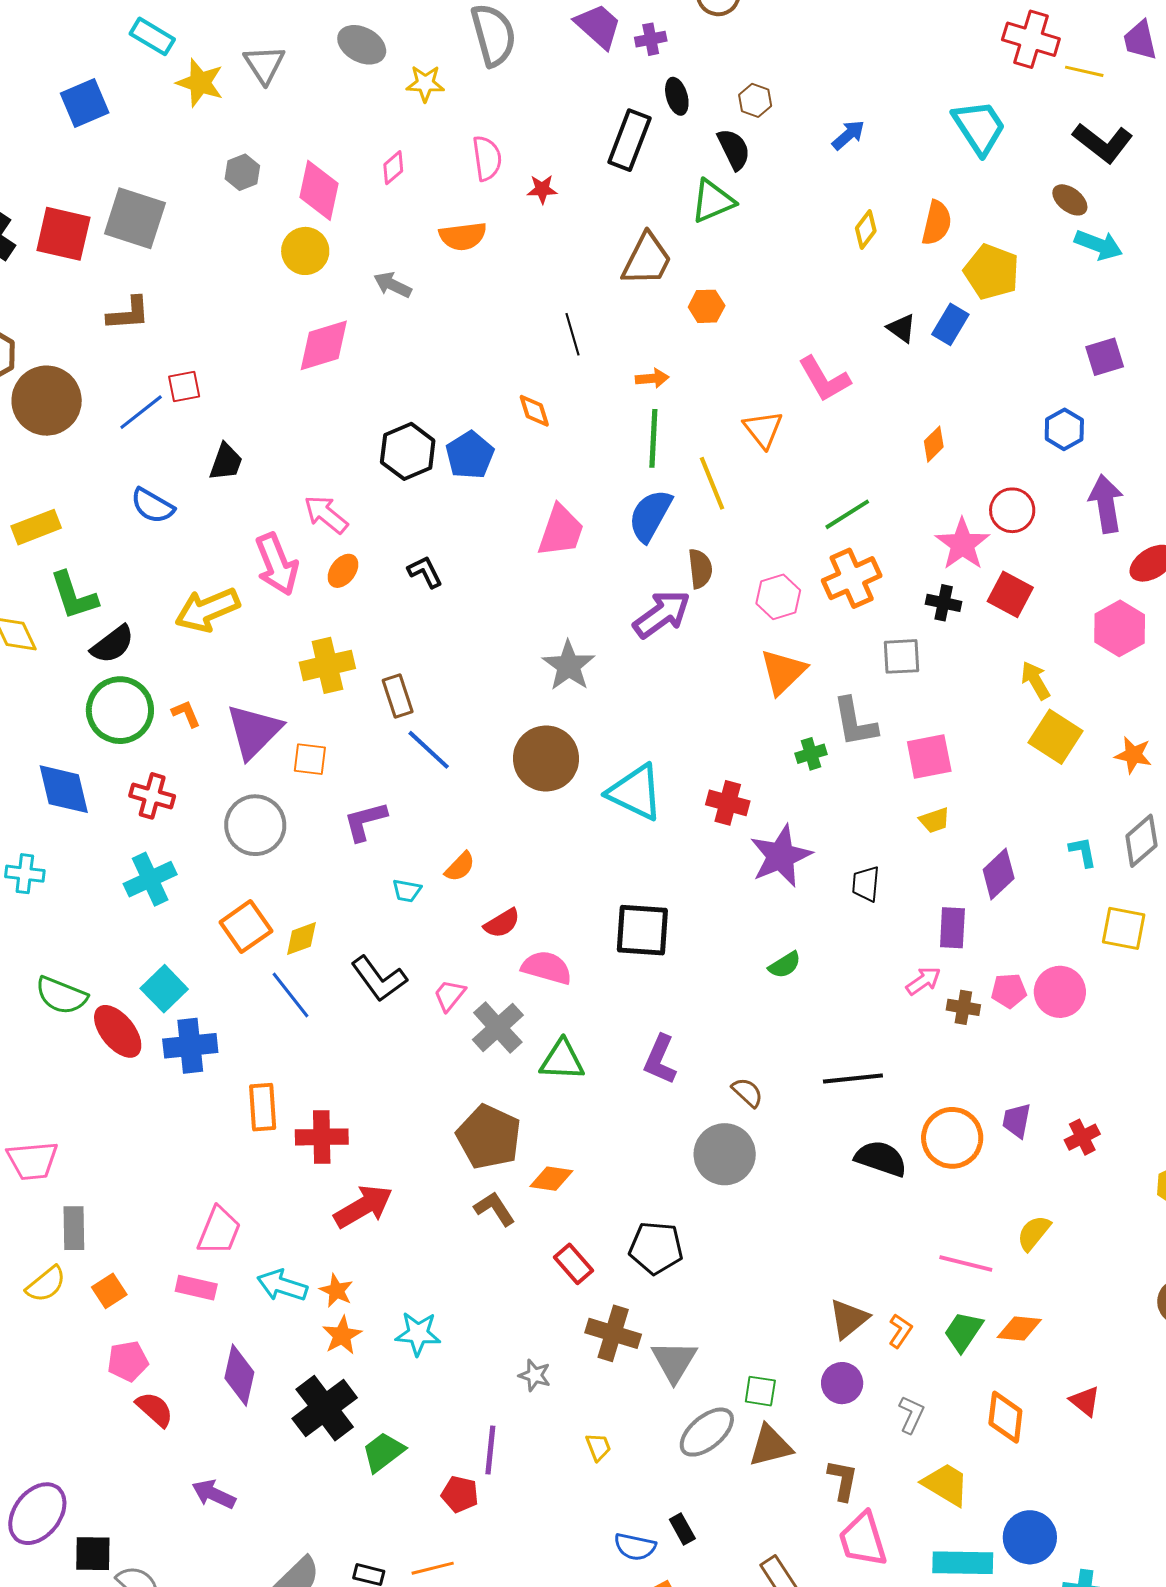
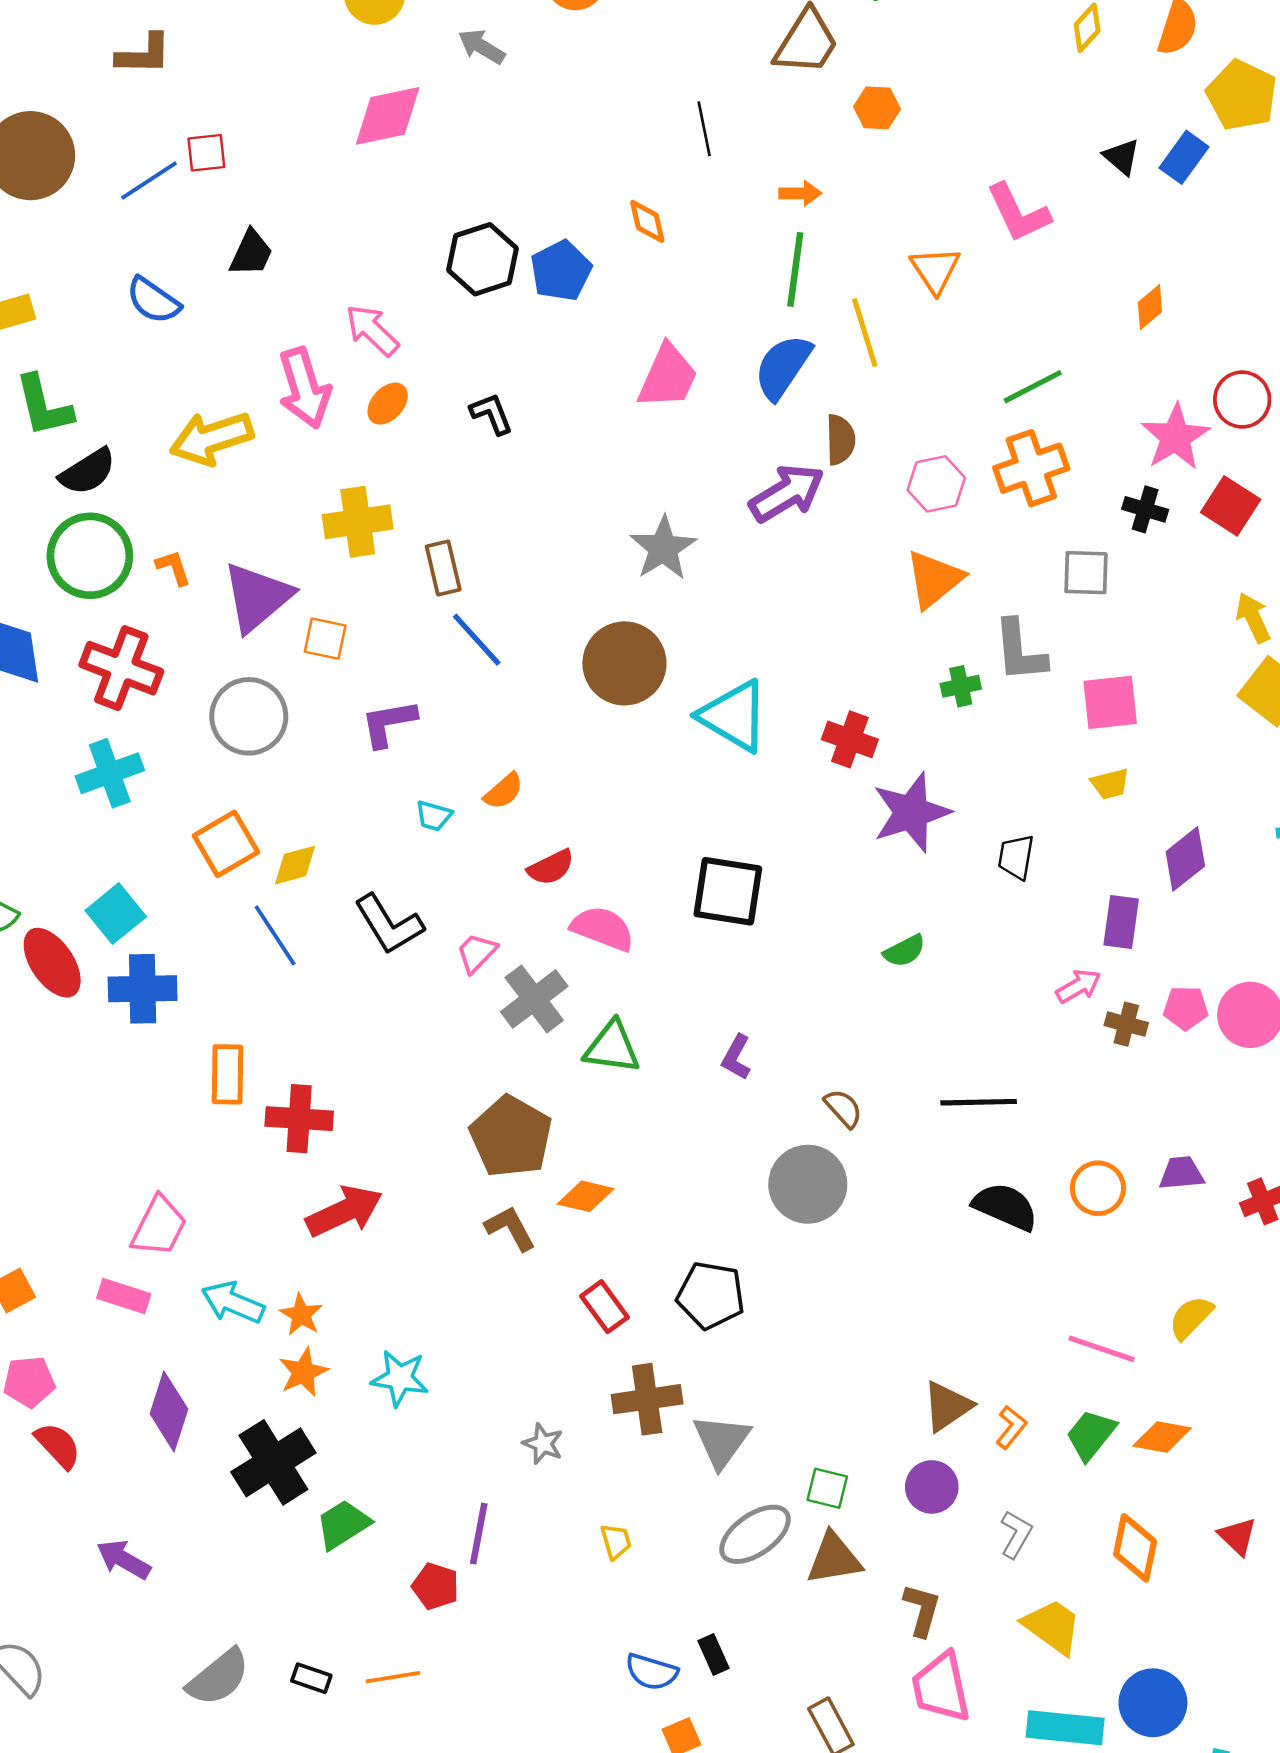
red cross: (152, 796) -> (121, 668), size x1.4
purple L-shape: (660, 1060) -> (736, 1057), size x0.7
purple trapezoid: (1017, 1121) -> (1181, 1173), turned 69
orange circle: (952, 1138) -> (1098, 1188), size x0.7
brown cross: (613, 1333) -> (647, 1399), turned -30

